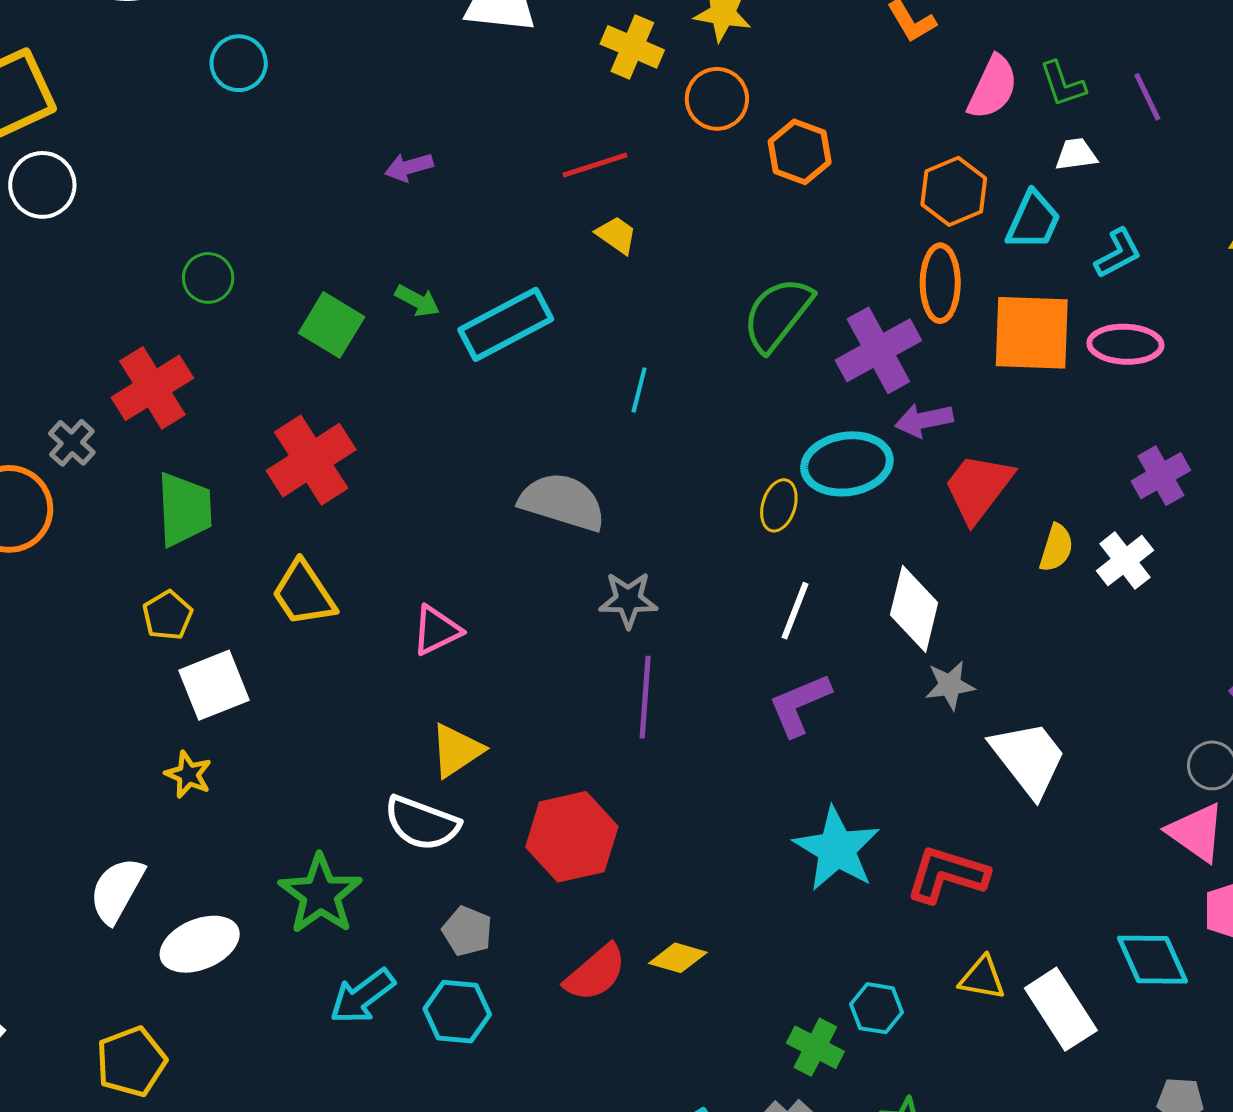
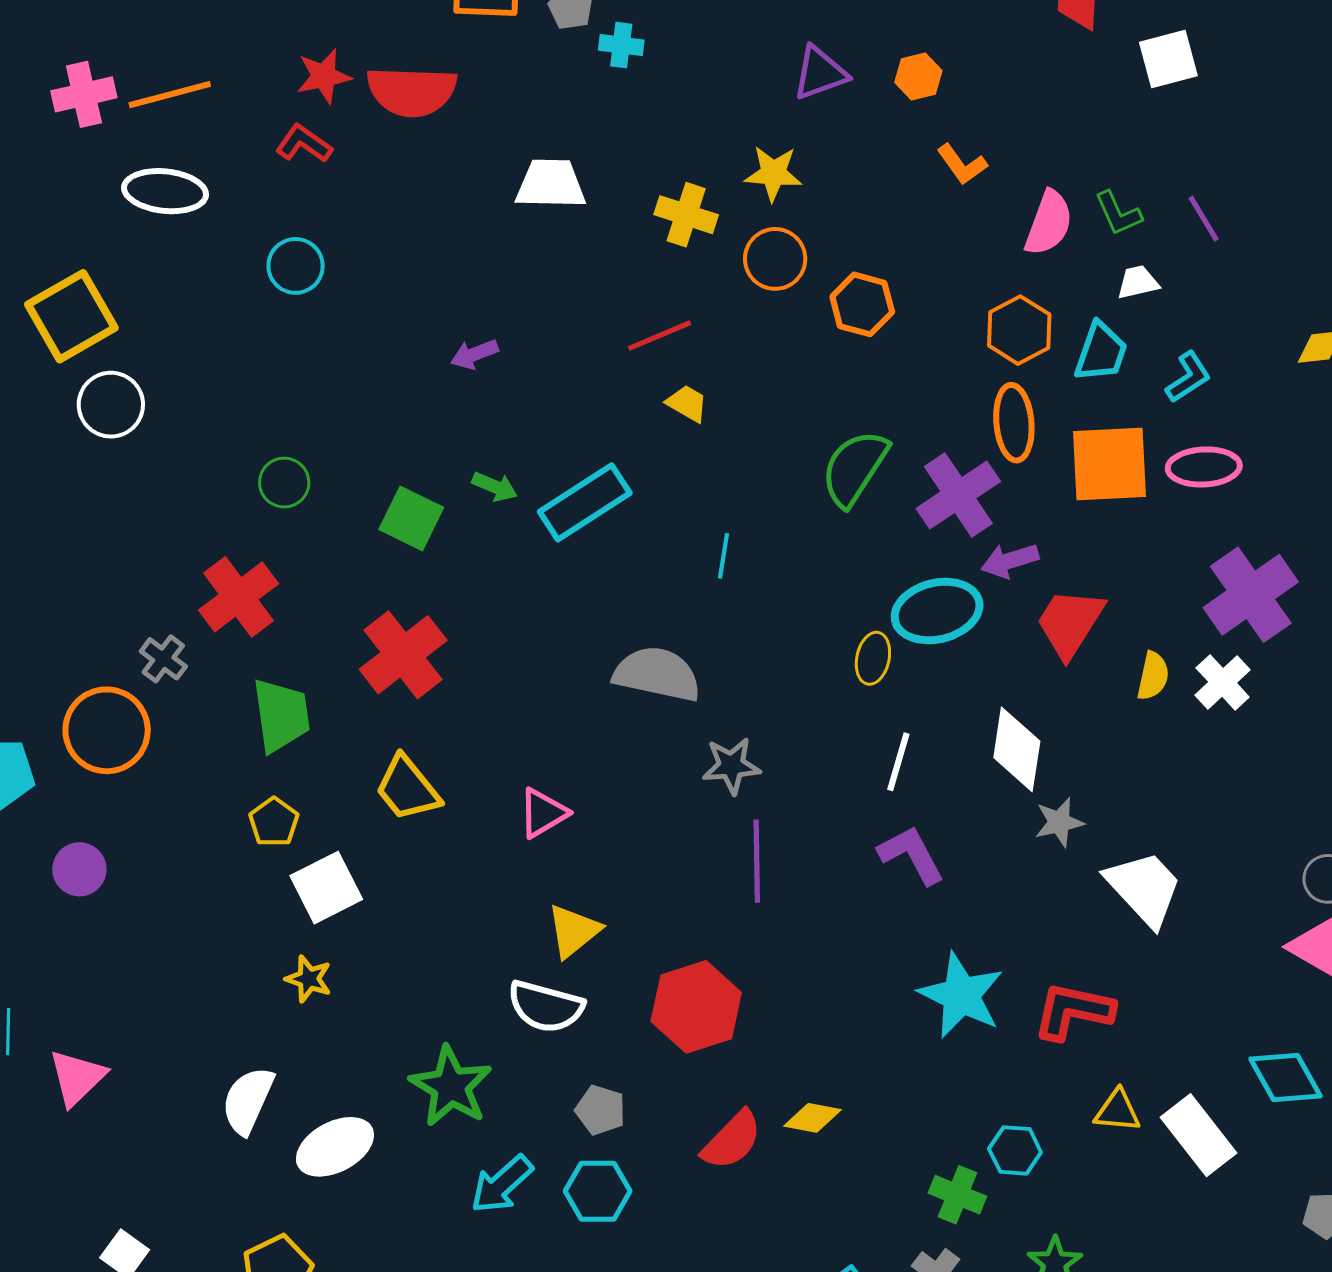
purple cross: (1161, 476) -> (1251, 595), size x1.6
purple L-shape: (800, 705) -> (911, 855), turned 90

